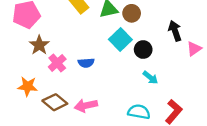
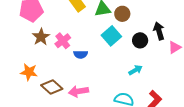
black circle: (143, 50) -> (140, 40), moved
pink cross: (57, 63) -> (63, 41), moved
cyan arrow: (150, 77) -> (136, 70), turned -72

